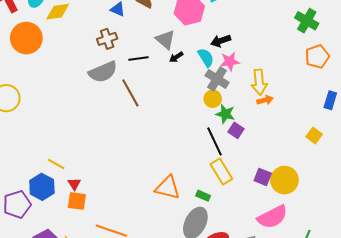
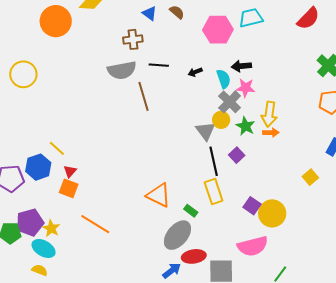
gray triangle: (165, 40) -> (205, 131), moved
green star: (225, 114) -> (245, 126), moved

